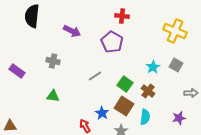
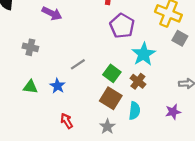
purple pentagon: (112, 42) -> (122, 26), moved
gray square: (176, 65) -> (180, 38), moved
cyan star: (153, 67) -> (144, 54), size x1.5
blue star: (102, 113) -> (58, 86), moved

